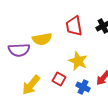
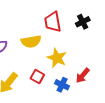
yellow semicircle: (42, 39) -> (31, 41), moved

